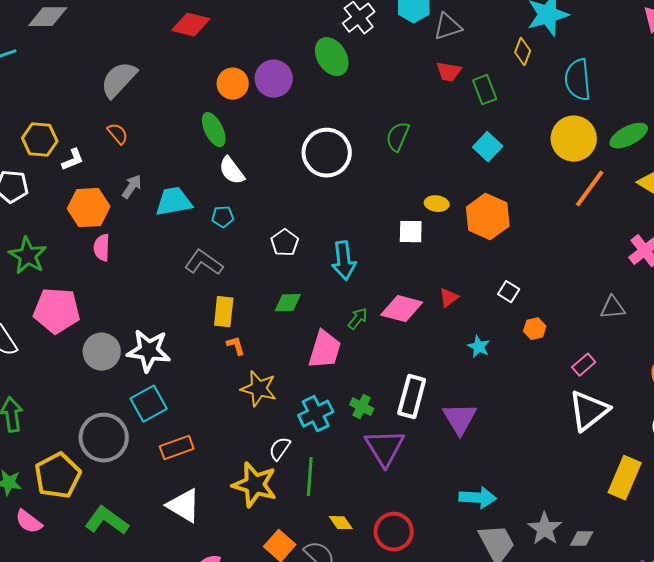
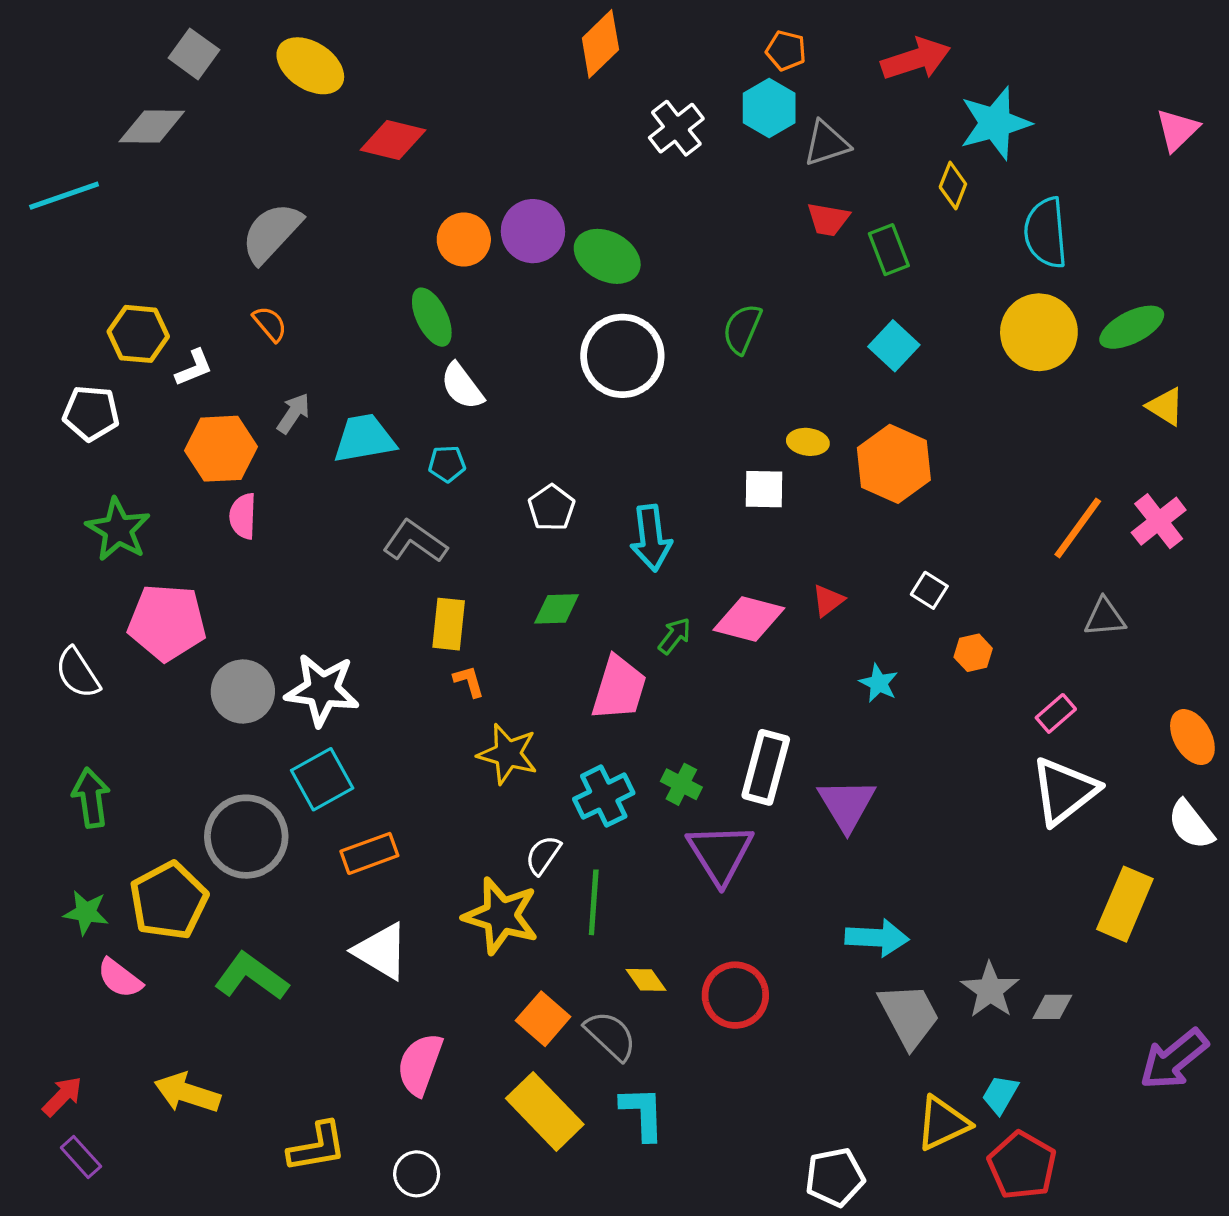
green ellipse: (332, 57) -> (607, 256), moved, turned -30
orange line: (590, 189) -> (1078, 528), moved

